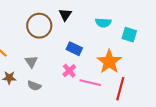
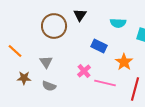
blue rectangle: (74, 49) -> (99, 46), moved
orange star: (109, 62) -> (124, 62), size x0.7

